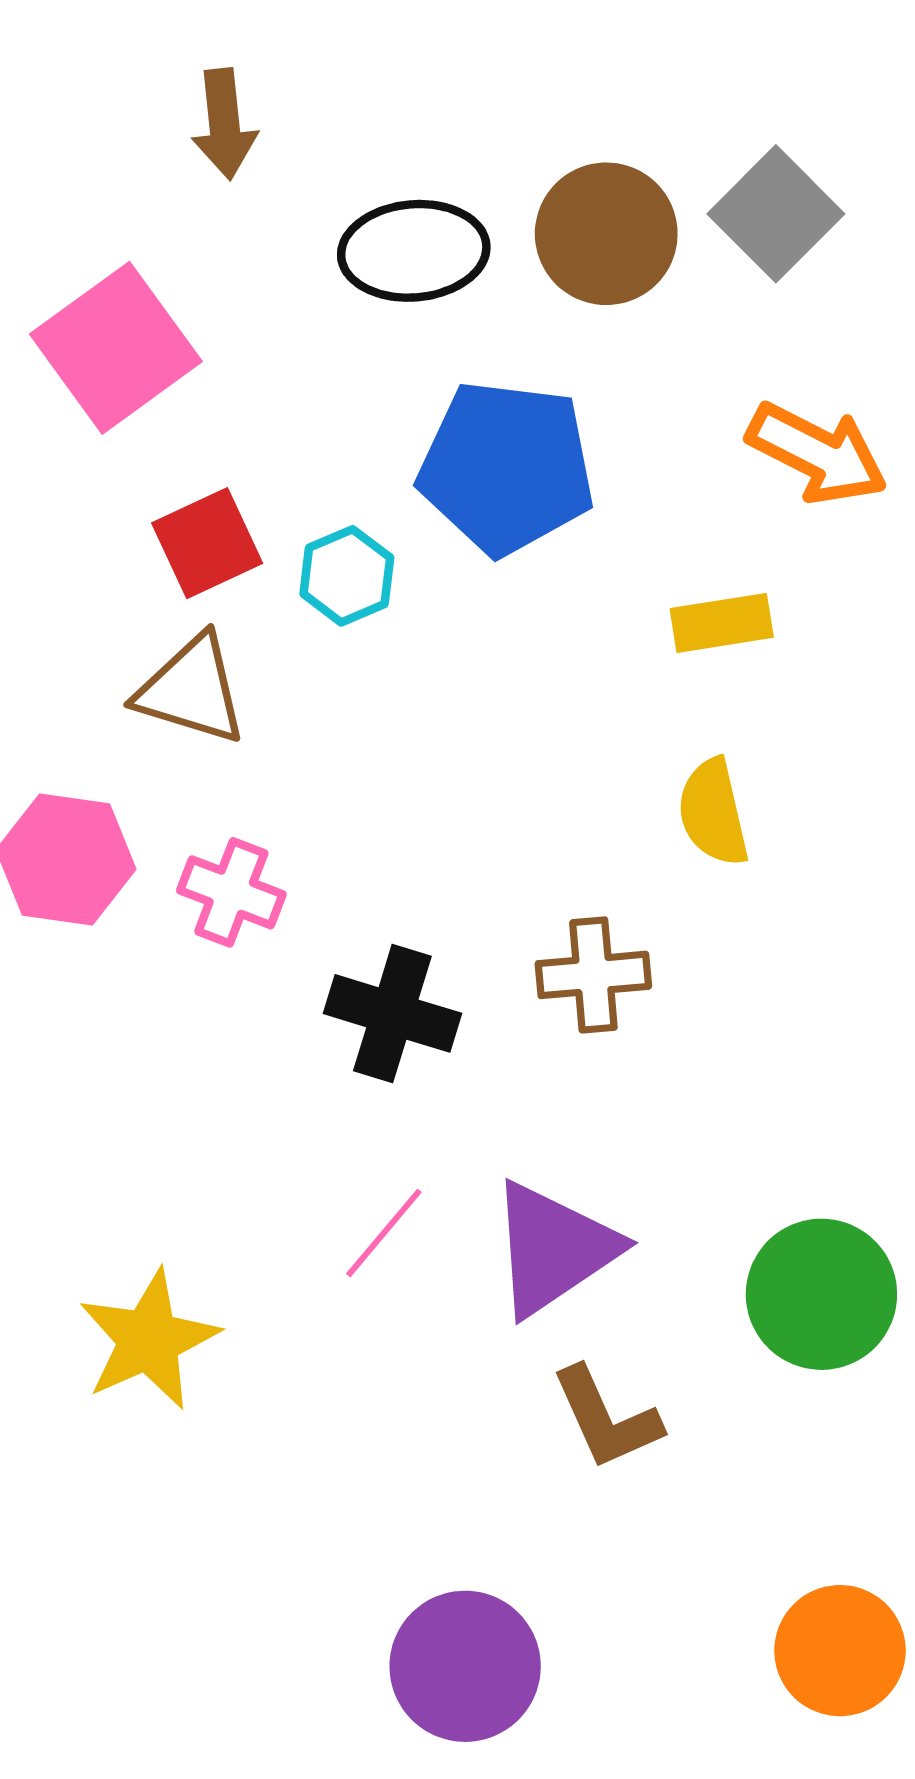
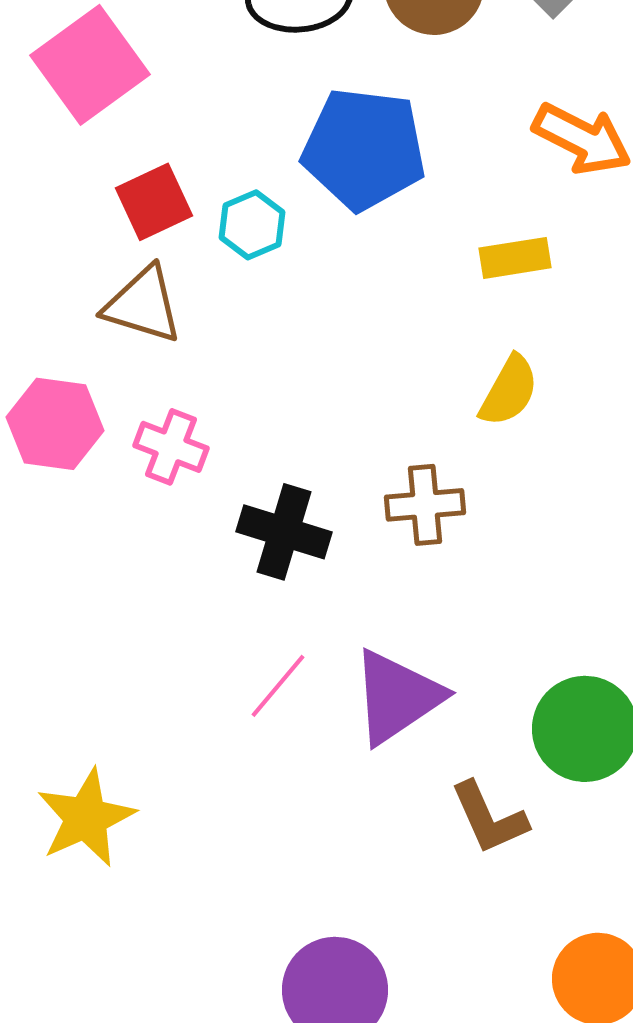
yellow semicircle: (713, 812) -> (509, 391), turned -138
yellow star: (149, 1340) -> (86, 818), moved
brown L-shape: (606, 1418) -> (489, 818), moved

